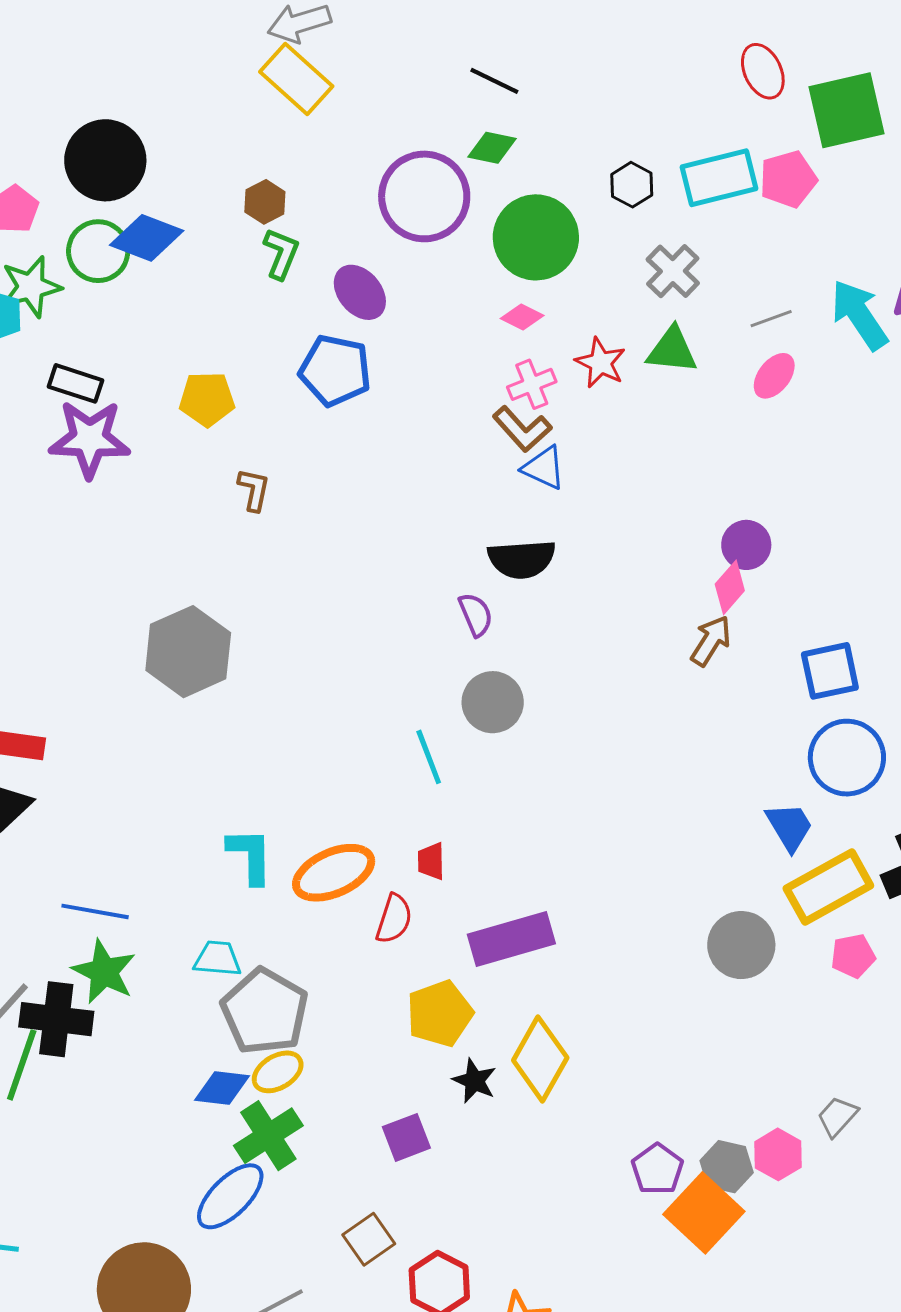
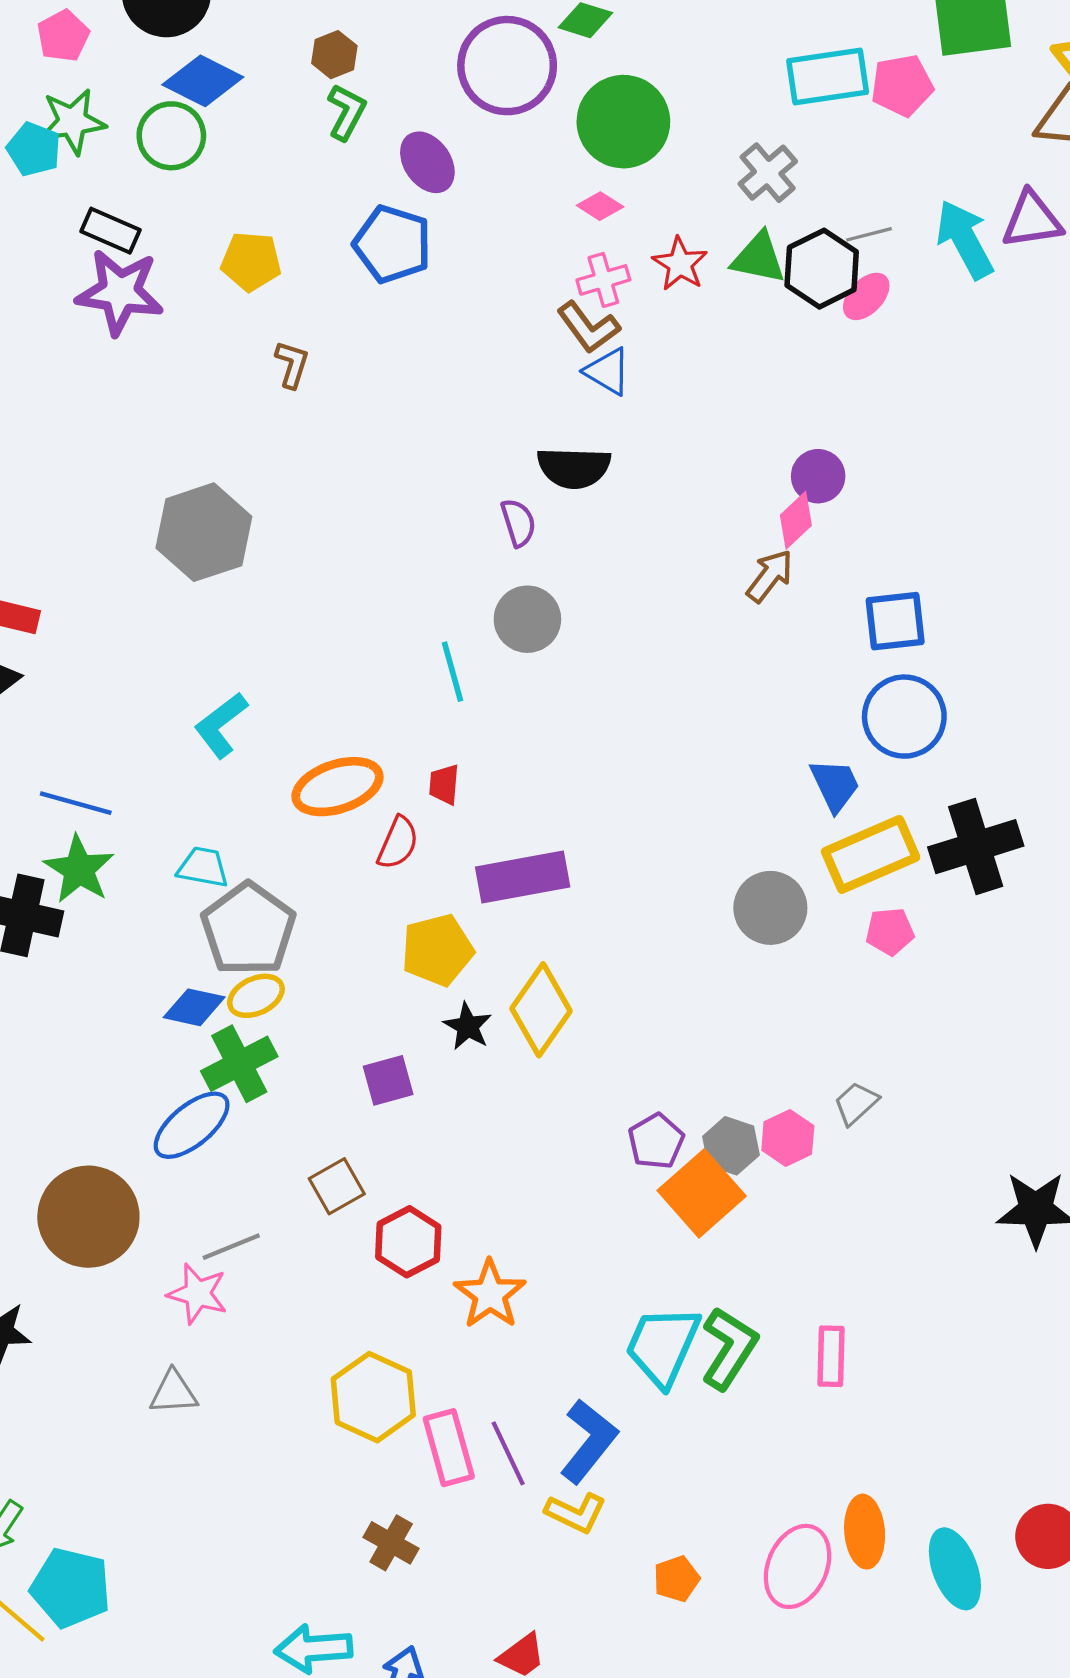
black hexagon: (632, 185) -> (822, 269), moved, size x1.6
green circle: (98, 251) -> (171, 136), moved
cyan L-shape: (250, 856) -> (221, 725), moved, turned -132

